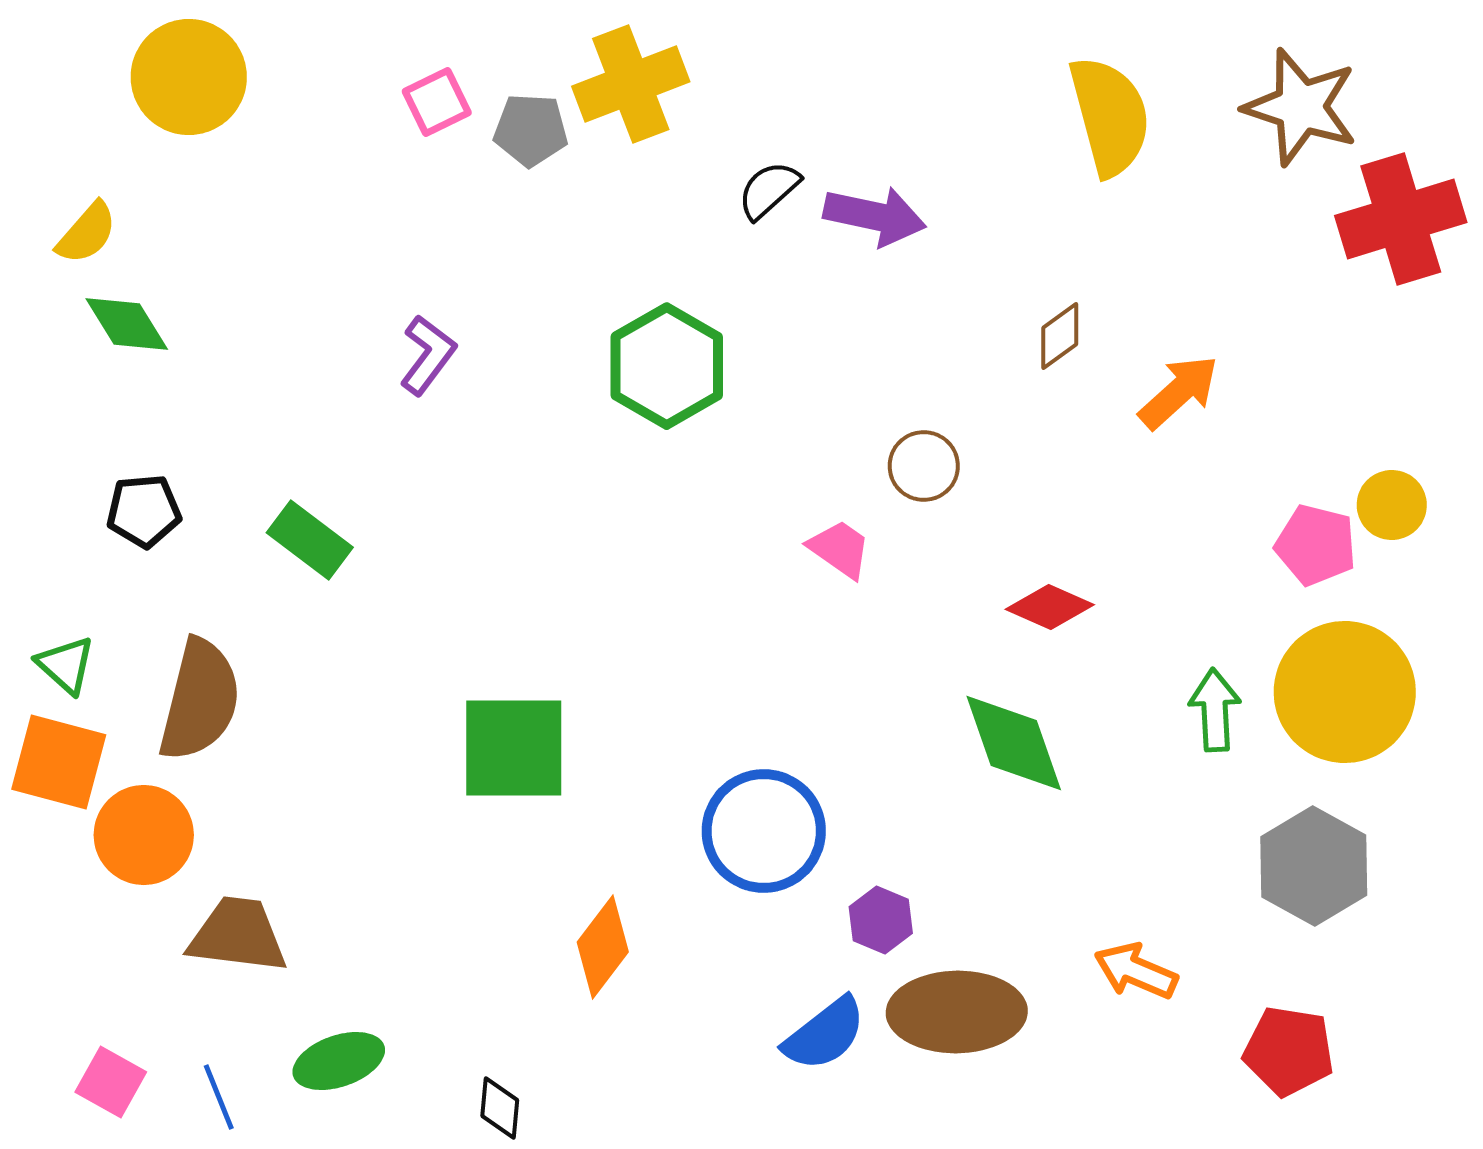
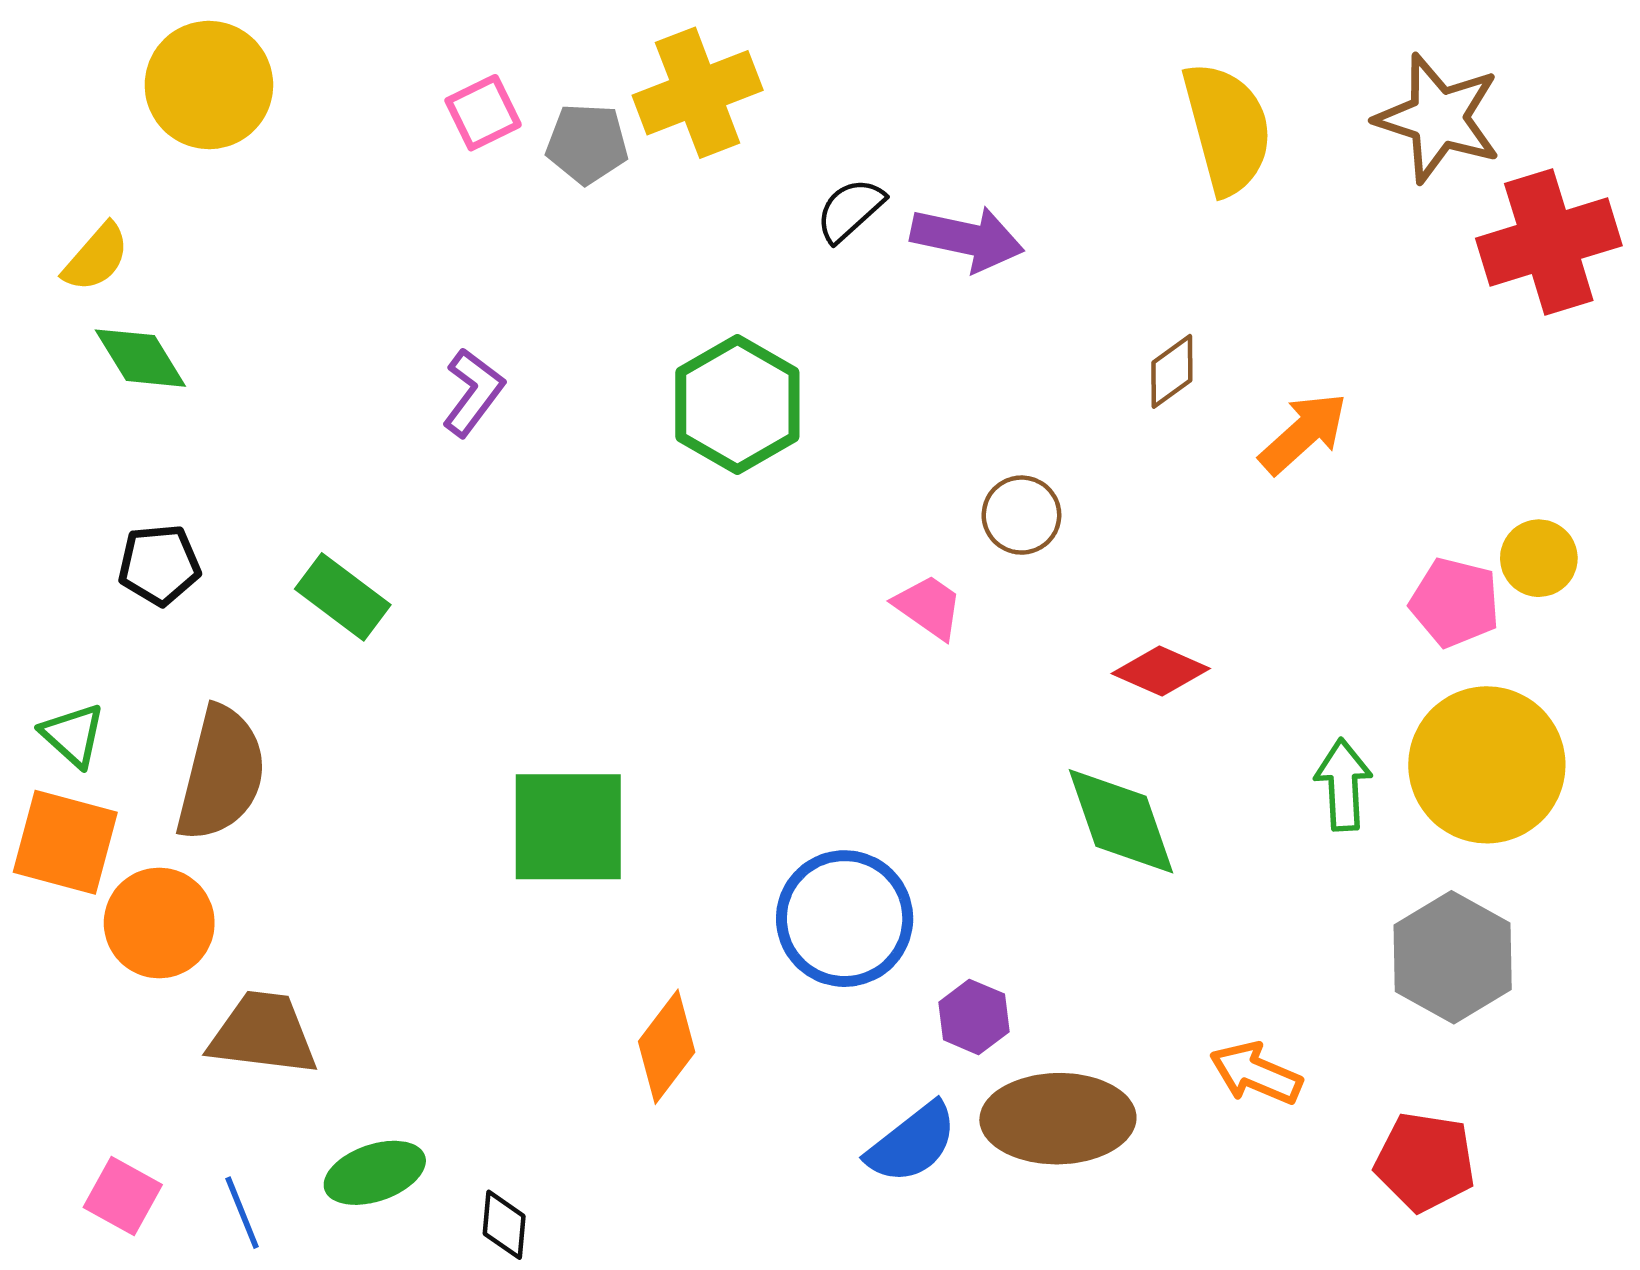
black diamond: (500, 1108) -> (504, 1225), moved

